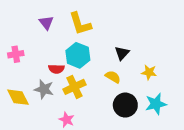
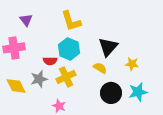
purple triangle: (46, 23) -> (26, 20), moved
black triangle: (122, 53) -> (108, 47), size x1.5
pink cross: (16, 54) -> (14, 48), size x1.5
gray star: (44, 89) -> (39, 79), turned -30

